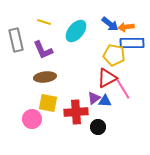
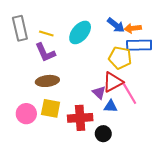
yellow line: (44, 22) -> (46, 34), moved
gray rectangle: (16, 40) -> (20, 28), moved
purple triangle: (94, 98) -> (99, 93), moved, turned -40
pink circle: (32, 119) -> (26, 114), moved

